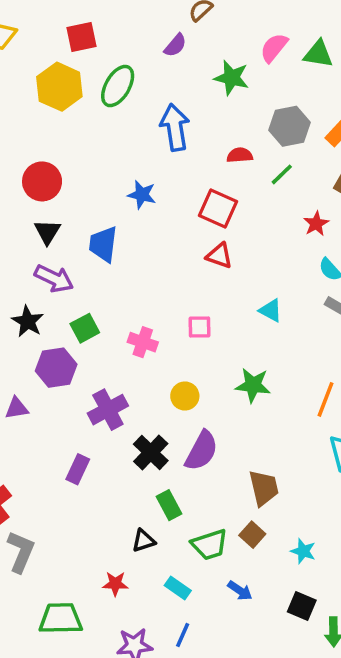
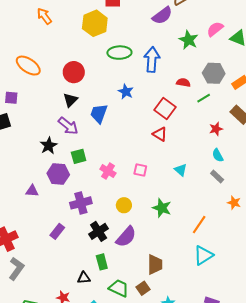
purple semicircle: (175, 45) -> (162, 16), size x1.5
green ellipse: (118, 86) -> (119, 53), moved, turned 45
green trapezoid: (210, 545) -> (119, 288), turned -150

